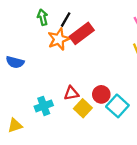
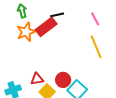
green arrow: (43, 17) -> (22, 11), moved
black line: (66, 20) -> (57, 15), moved, turned 48

